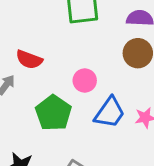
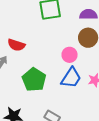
pink circle: (85, 80) -> (70, 55), moved

